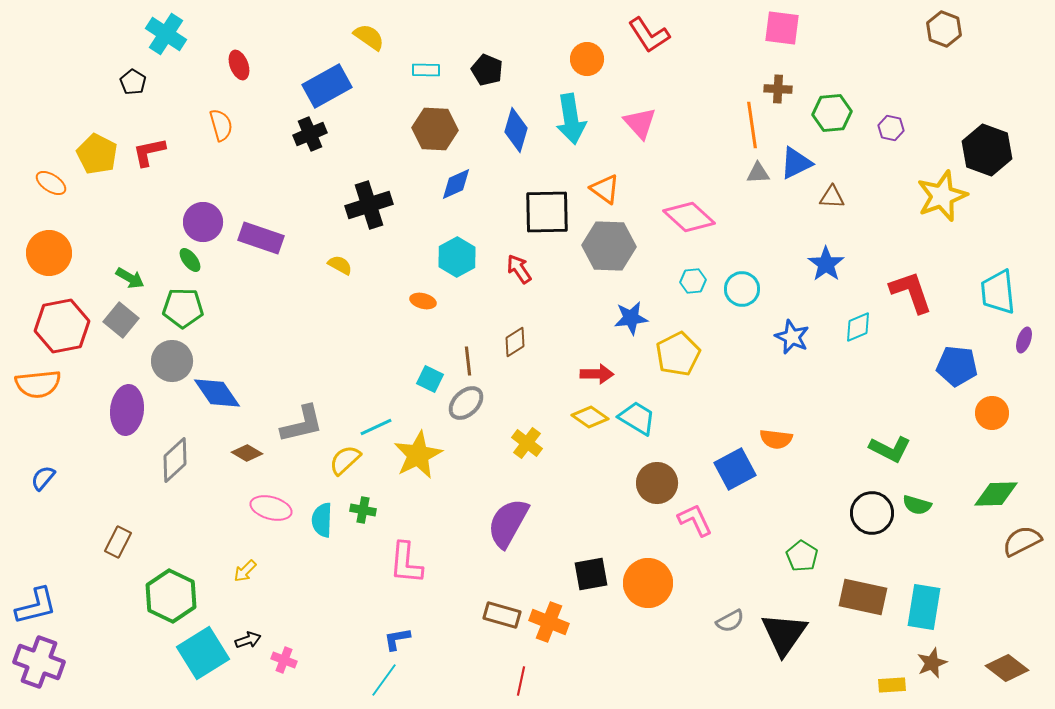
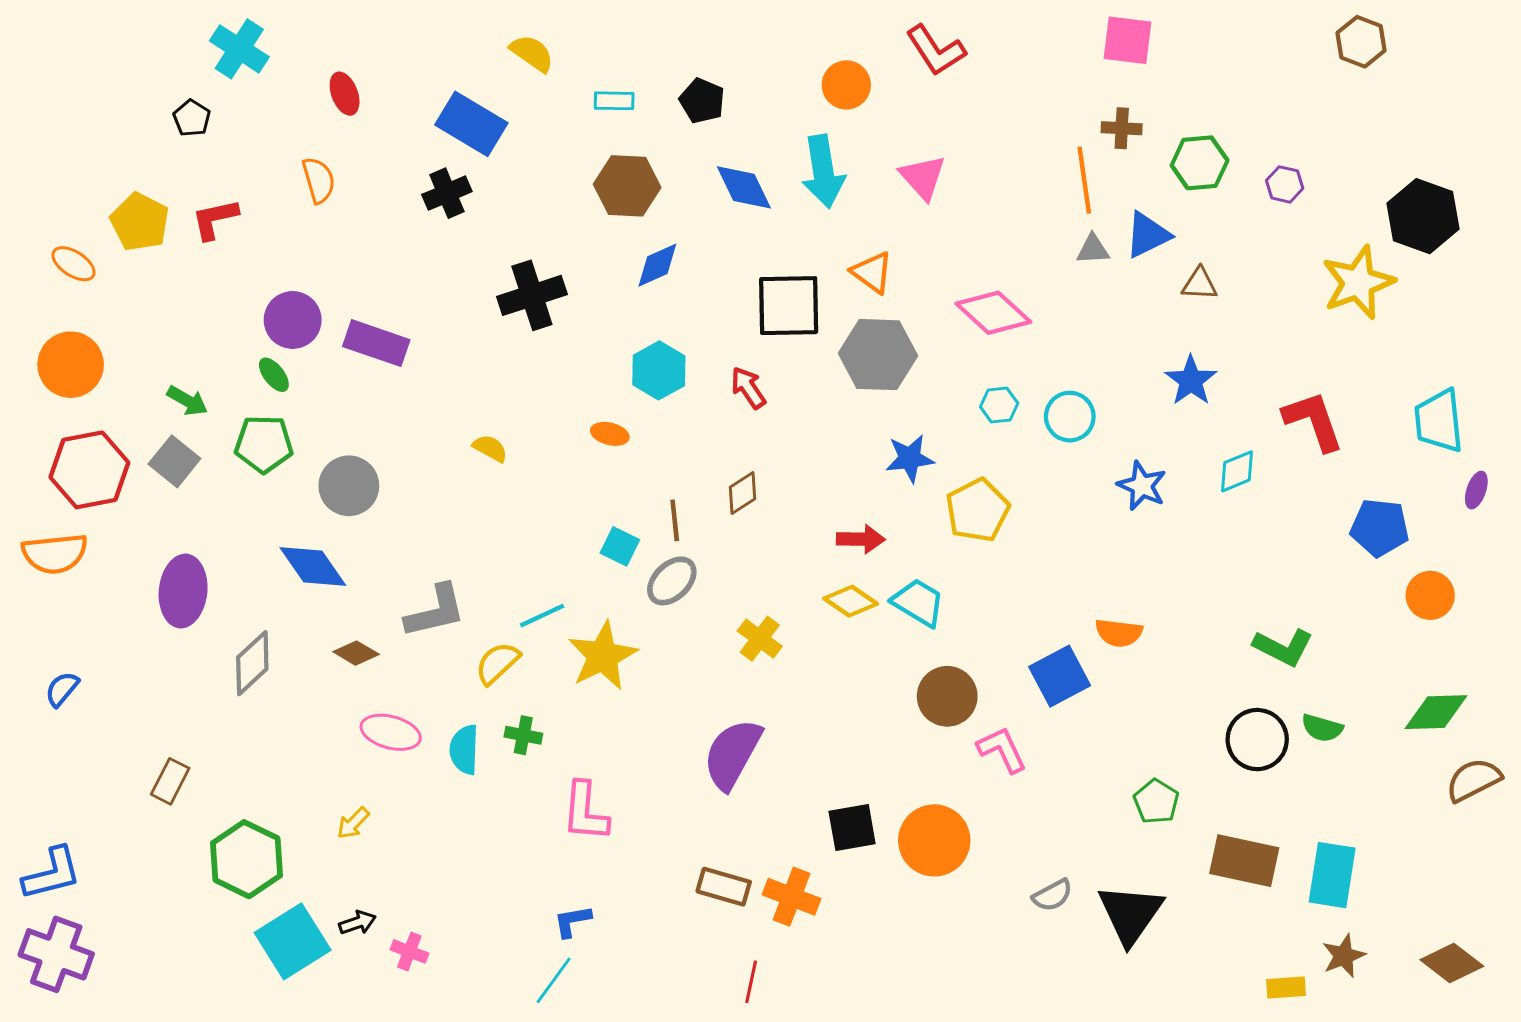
blue rectangle: (327, 86) -> (471, 124), turned 60
blue diamond: (516, 130) -> (744, 187), turned -42
yellow semicircle: (340, 265) -> (490, 448), moved
gray circle: (172, 361) -> (349, 486), moved

